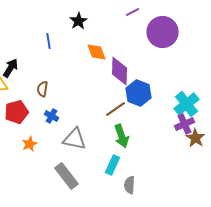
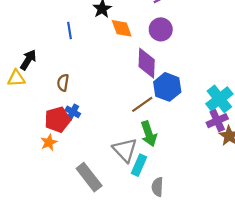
purple circle: (162, 32) -> (161, 29), moved, size x0.7
orange diamond: (96, 52) -> (122, 28), moved
red pentagon: (16, 112) -> (58, 120), moved
gray triangle: (74, 139) -> (125, 150), moved, turned 35

